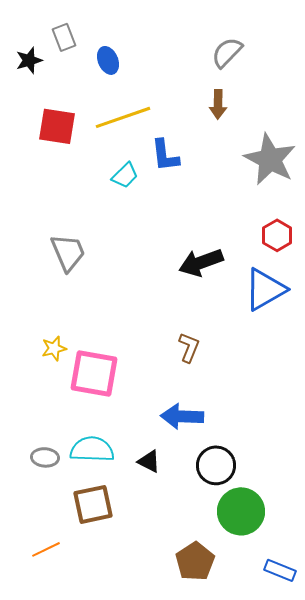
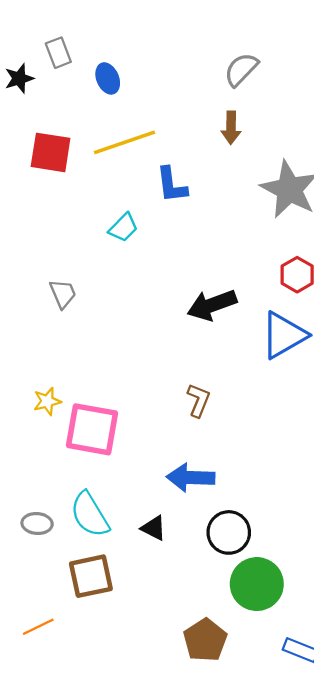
cyan trapezoid: (125, 175) -> (123, 228), moved
gray trapezoid: (68, 252) -> (63, 294), size x0.7
cyan semicircle: (92, 449) -> (90, 515), turned -123

